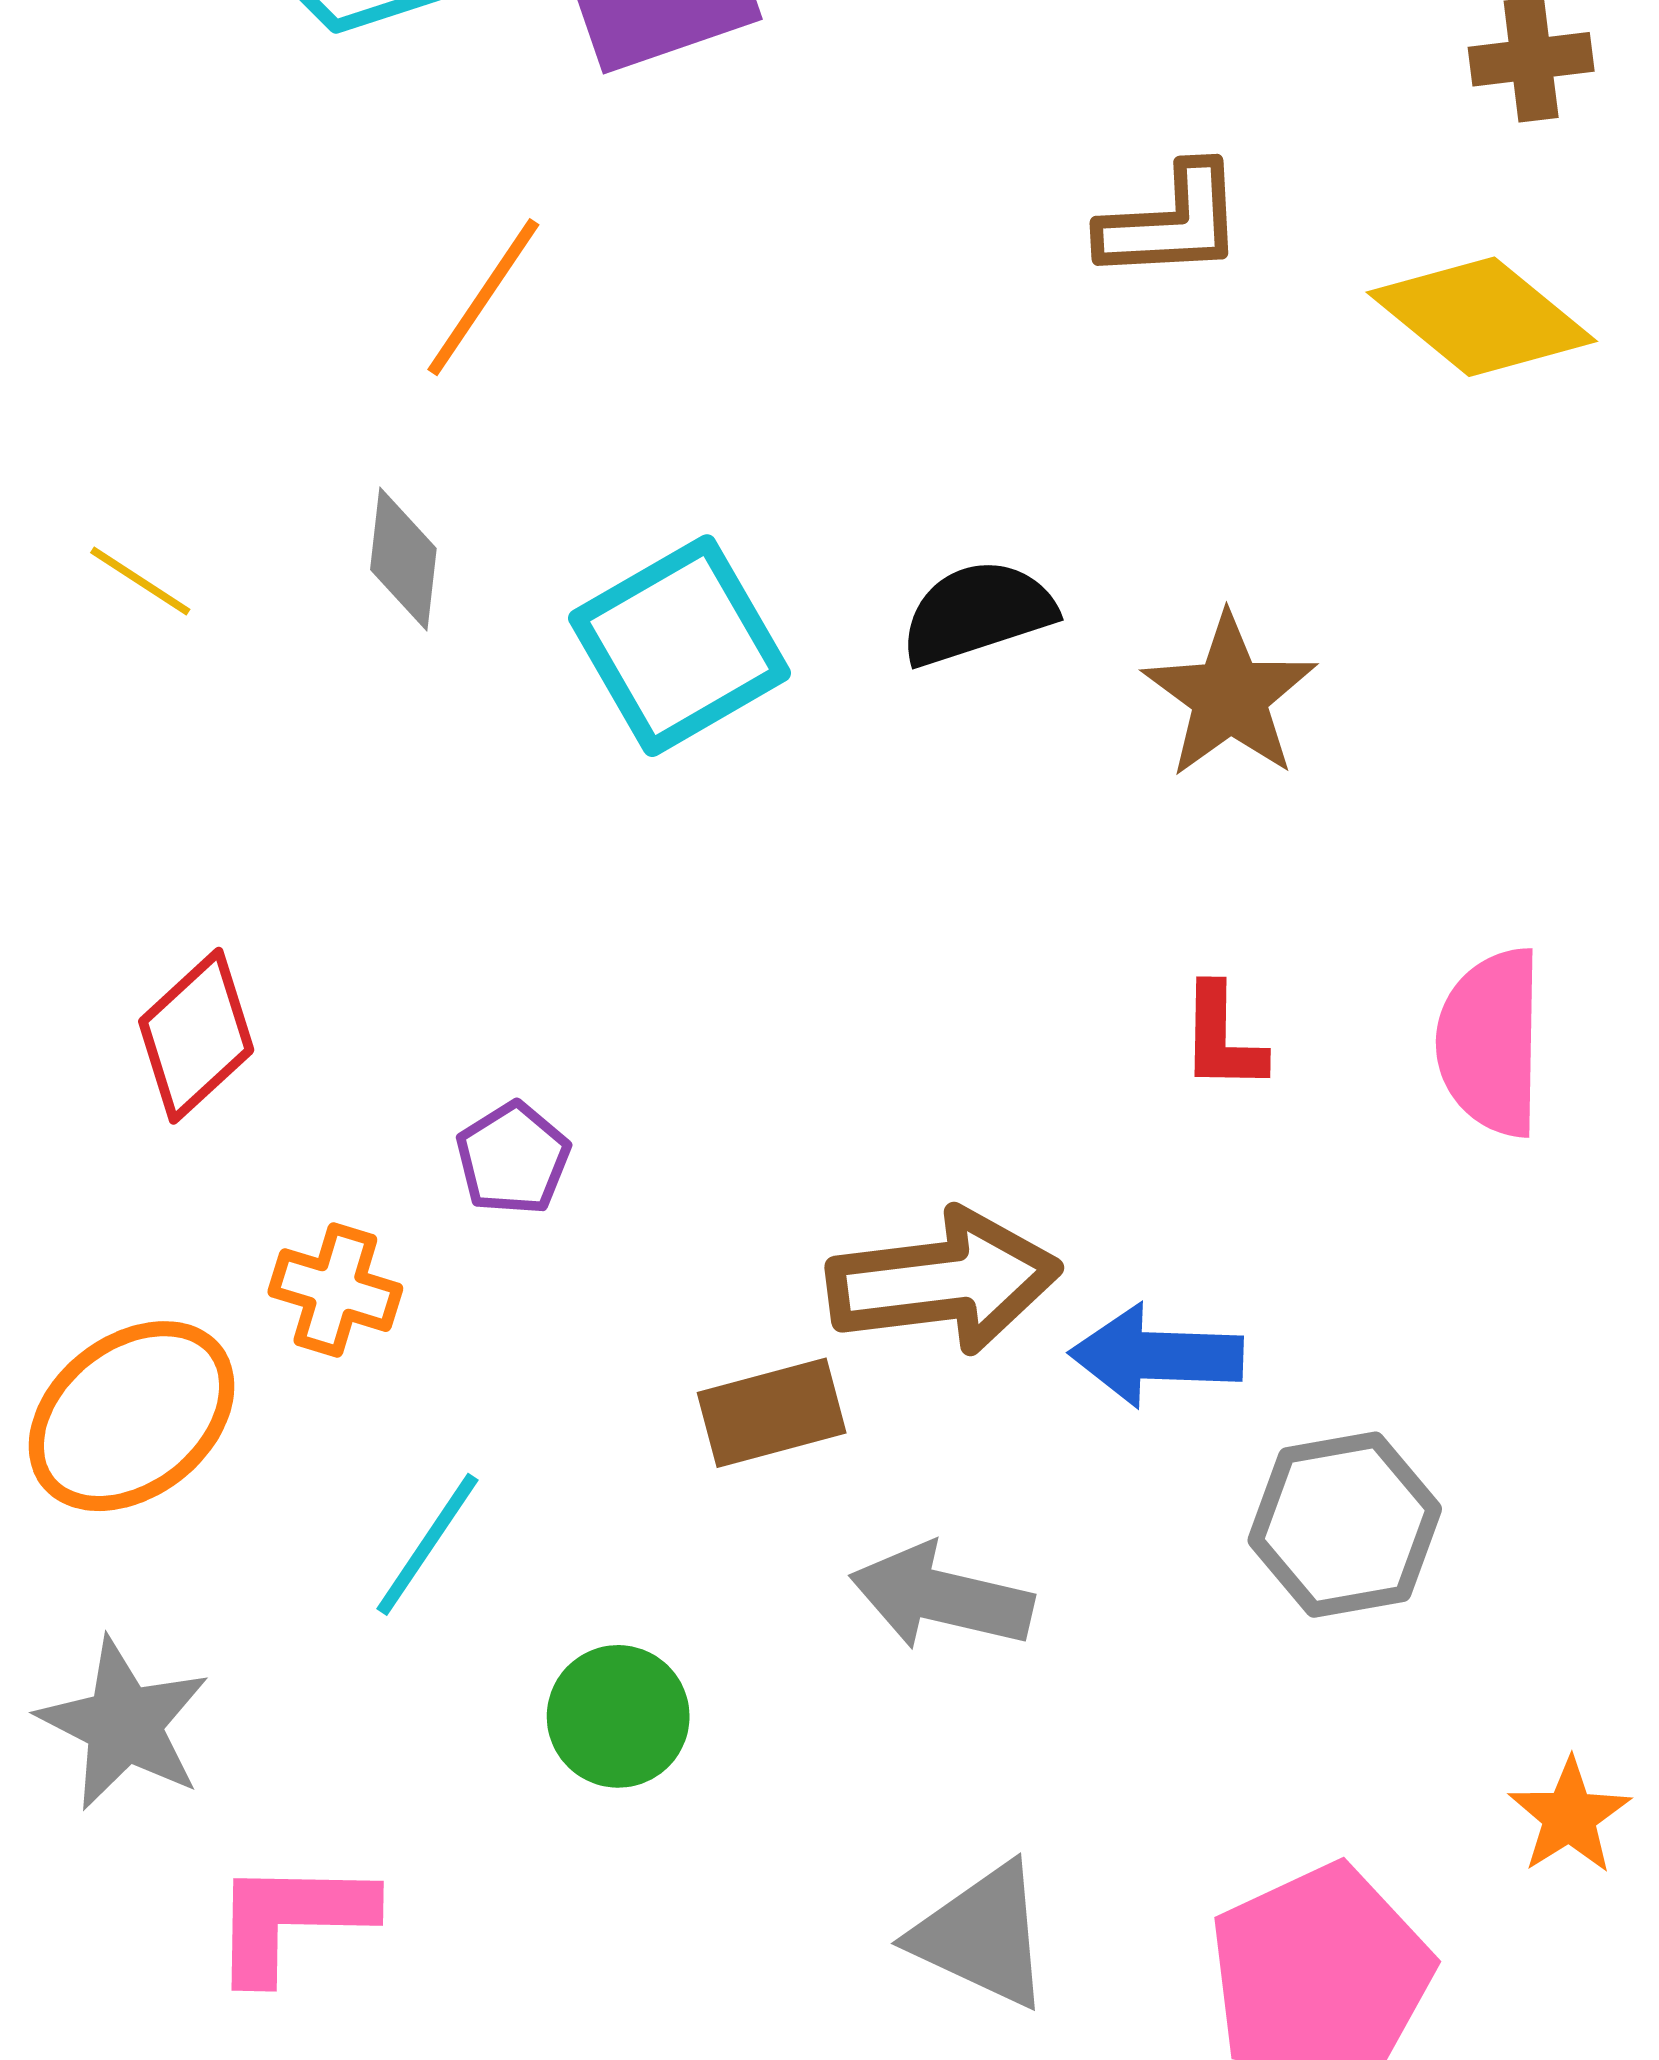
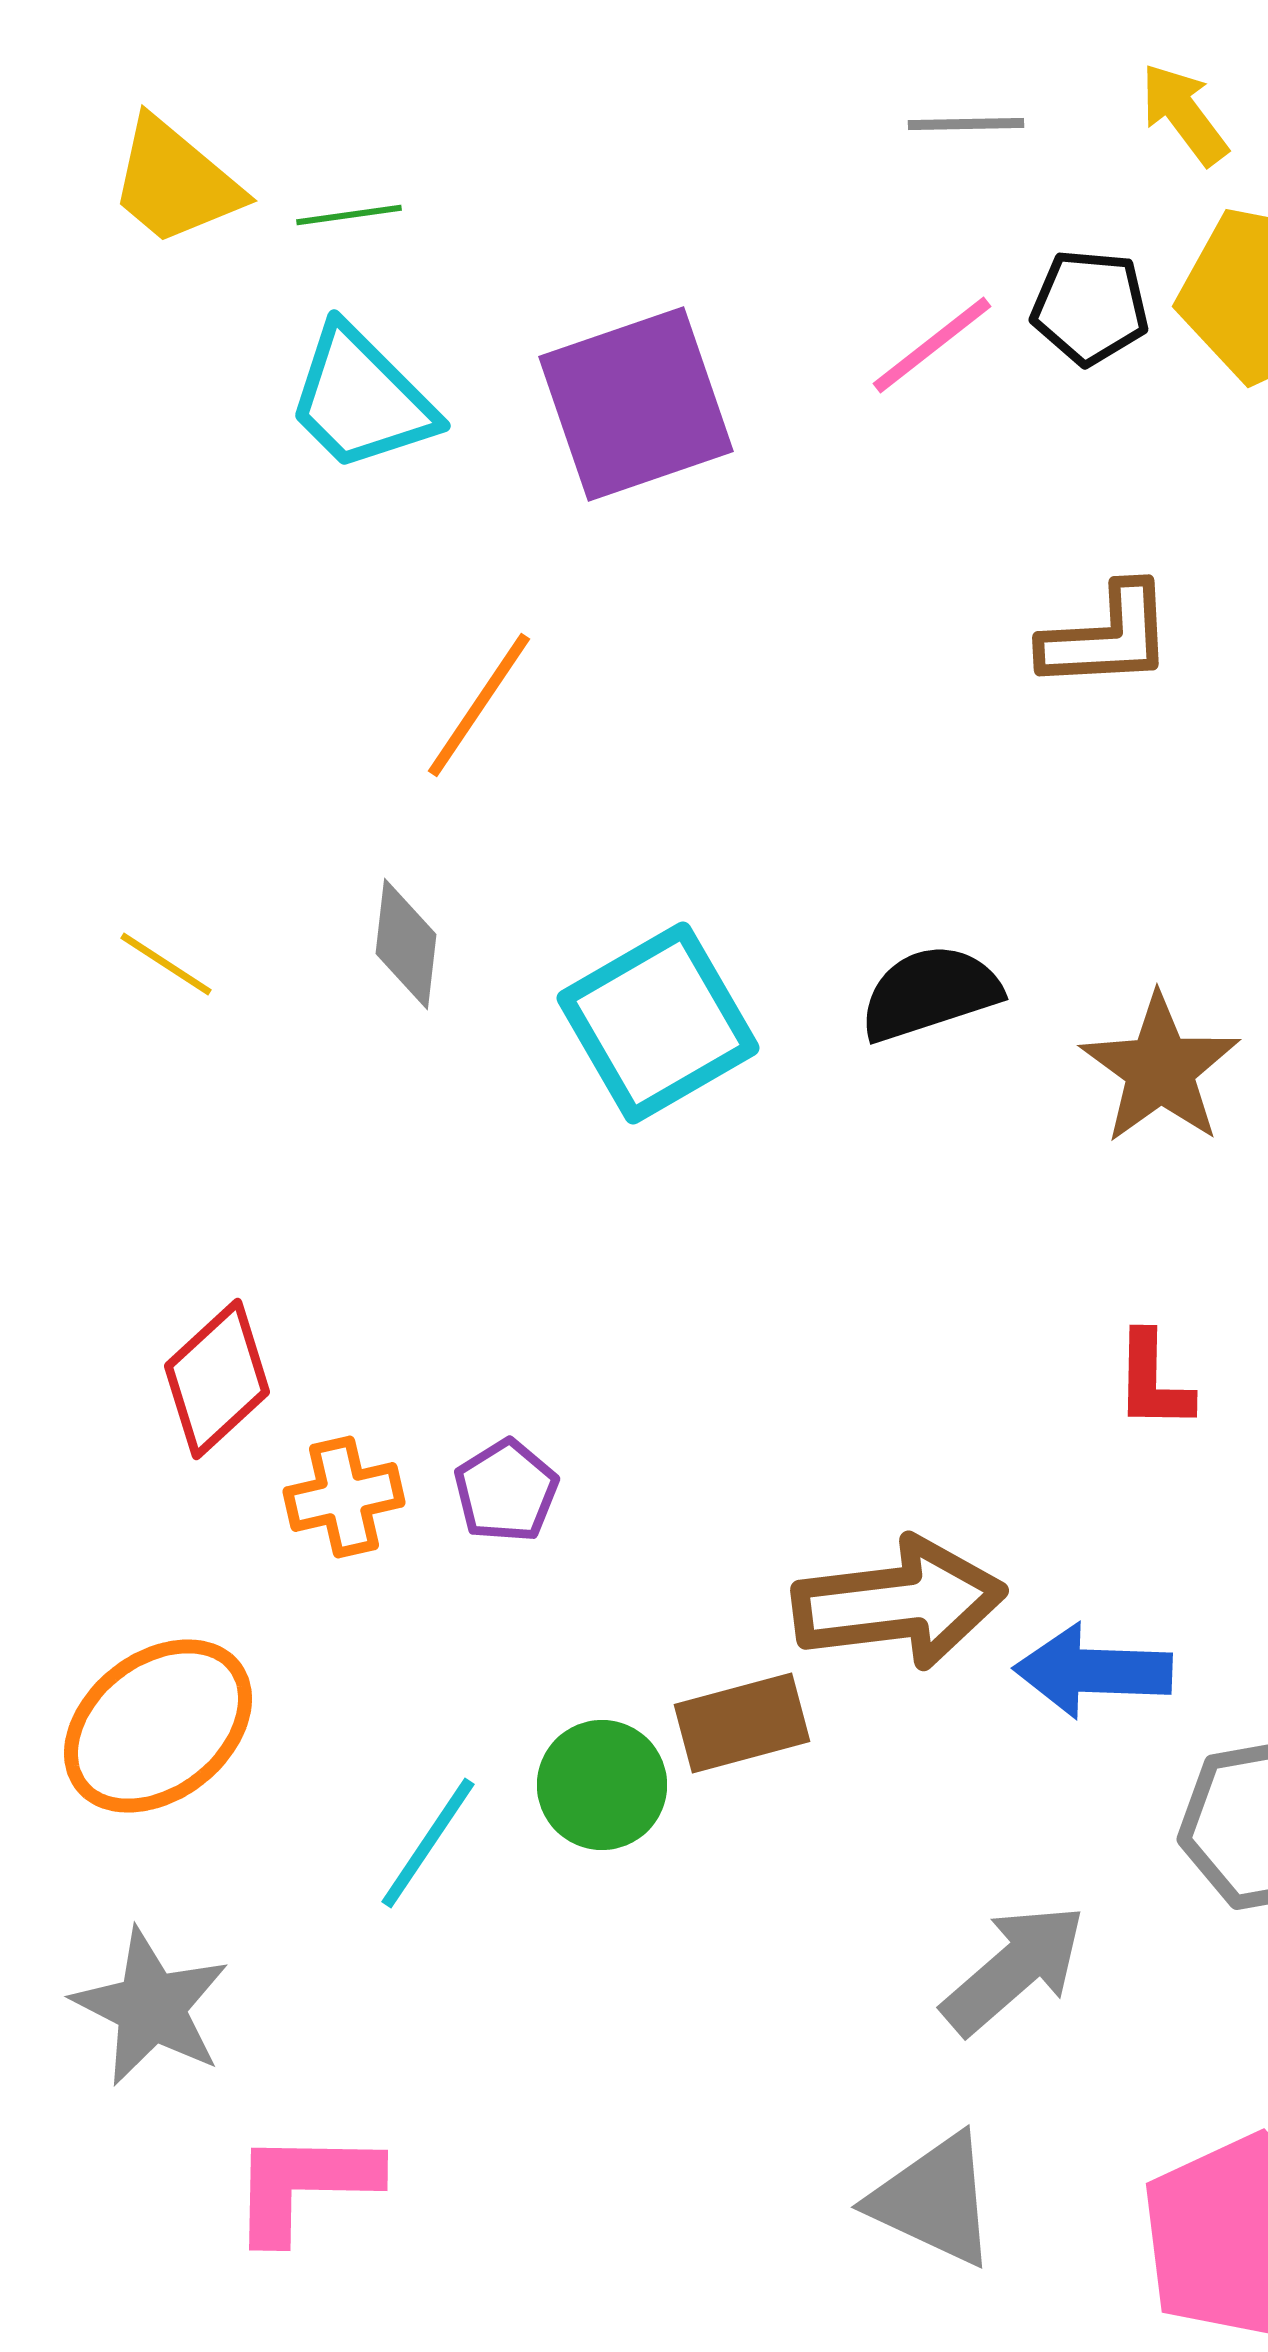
orange cross: (335, 1290) -> (344, 1497), moved, turned -30
gray arrow: (941, 1597) -> (1014, 1969), moved, turned 126
green circle: (618, 1716) -> (602, 1785), moved

